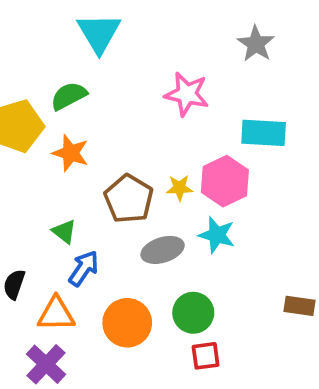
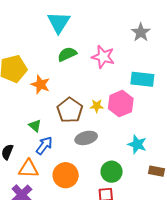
green semicircle: (69, 96) -> (67, 54), moved
cyan star: (217, 235) -> (137, 144), moved
green circle: (193, 313) -> (112, 172), moved

